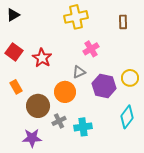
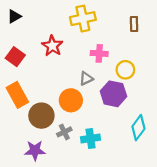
pink cross: (91, 49) -> (99, 53), turned 35
red star: (42, 58) -> (52, 46), moved
yellow circle: (130, 78) -> (125, 70), moved
orange rectangle: (16, 87) -> (17, 95), size x1.6

